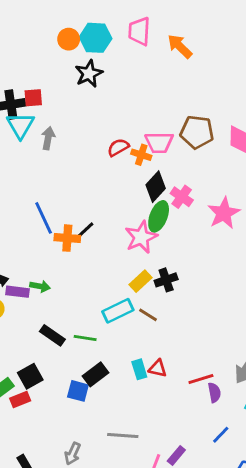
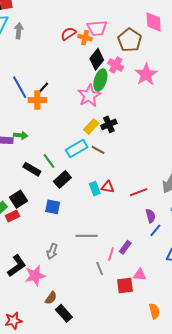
brown pentagon: (197, 132) -> (130, 40), moved, turned 30
black line: (85, 230) -> (43, 88), moved
green line: (85, 338) -> (49, 161), moved, turned 49
black rectangle: (96, 374) -> (62, 180), moved
purple semicircle: (214, 393) -> (151, 216), moved

